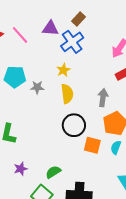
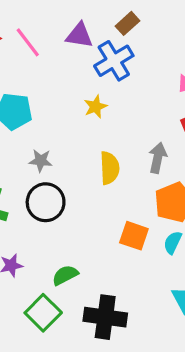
gray star: (37, 87) -> (41, 161), moved
yellow semicircle: (67, 94) -> (110, 168), moved
black circle: (74, 125) -> (46, 202), moved

